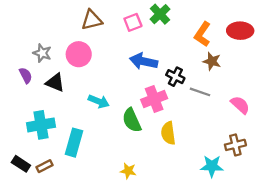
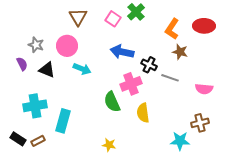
brown triangle: (92, 20) -> (78, 17), turned -48
pink square: (133, 22) -> (113, 19), turned -35
cyan arrow: (99, 101) -> (82, 69), moved
pink semicircle: (240, 105) -> (204, 89), turned 144

